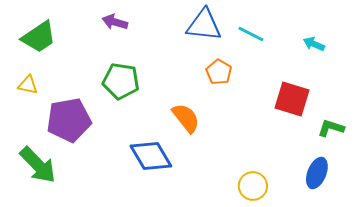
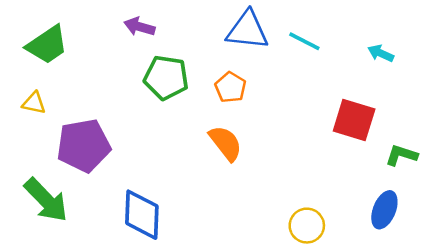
orange pentagon: (219, 72) -> (230, 87), moved
green pentagon: (121, 81) -> (166, 78), moved
blue diamond: (151, 156) -> (142, 215), moved, turned 33

